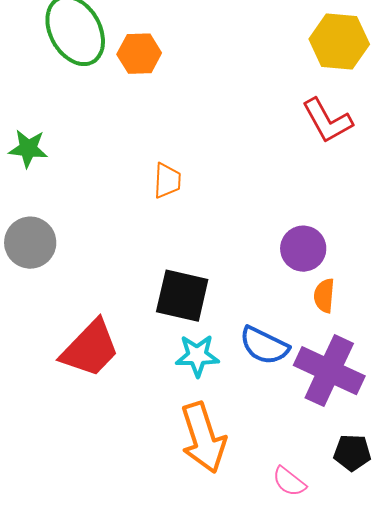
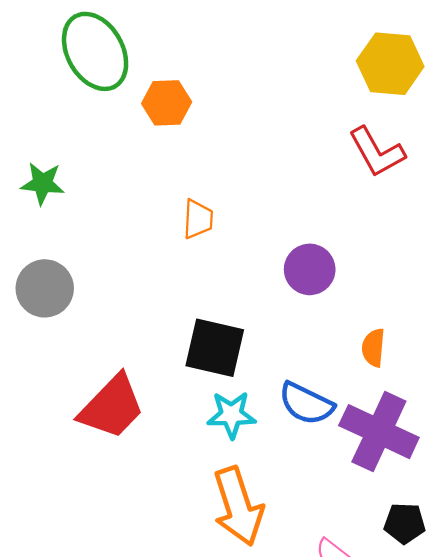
orange hexagon: (139, 54) -> (167, 103), moved
purple circle: (303, 249) -> (310, 269), moved

